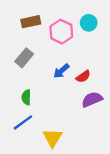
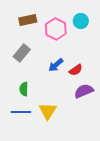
blue line: (23, 122) -> (21, 112), turned 36
yellow triangle: (53, 138) -> (48, 111), moved

